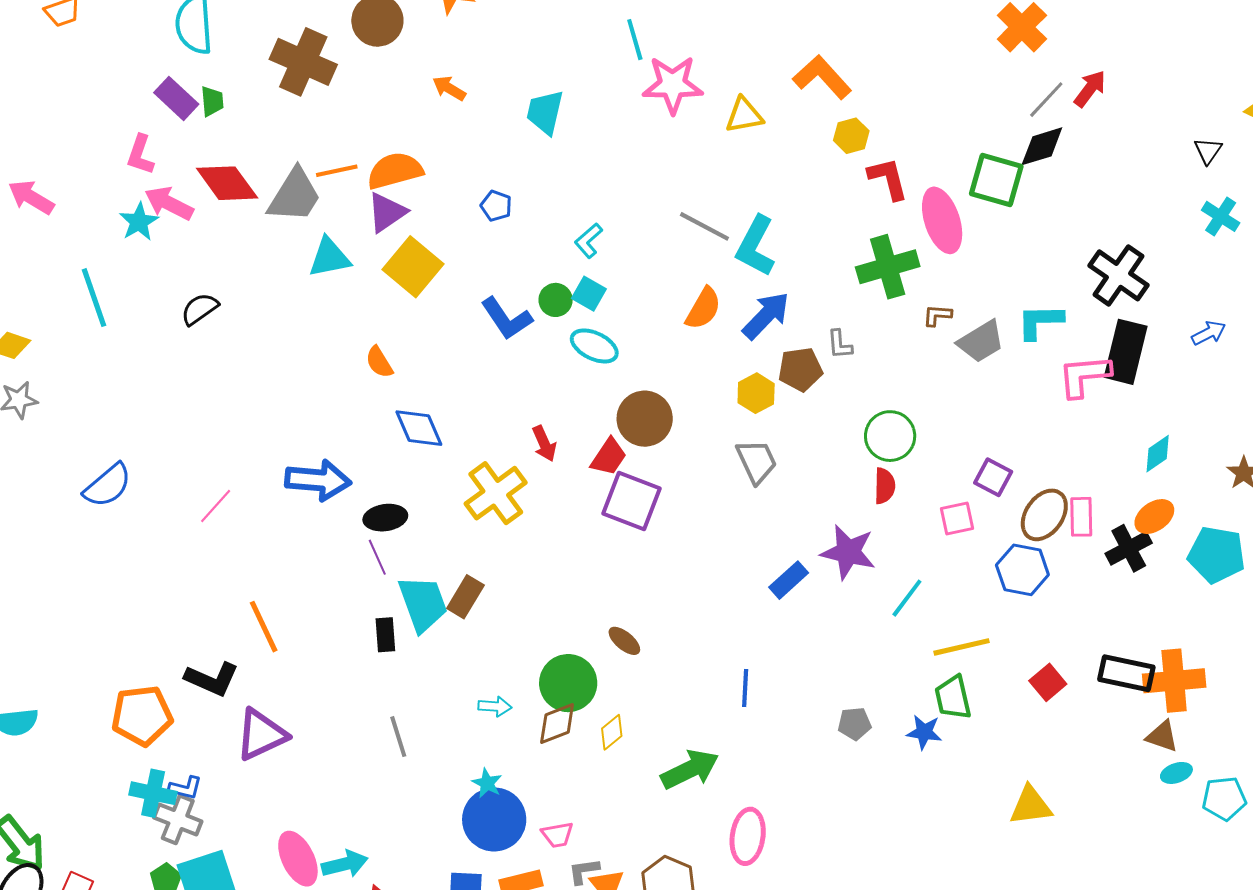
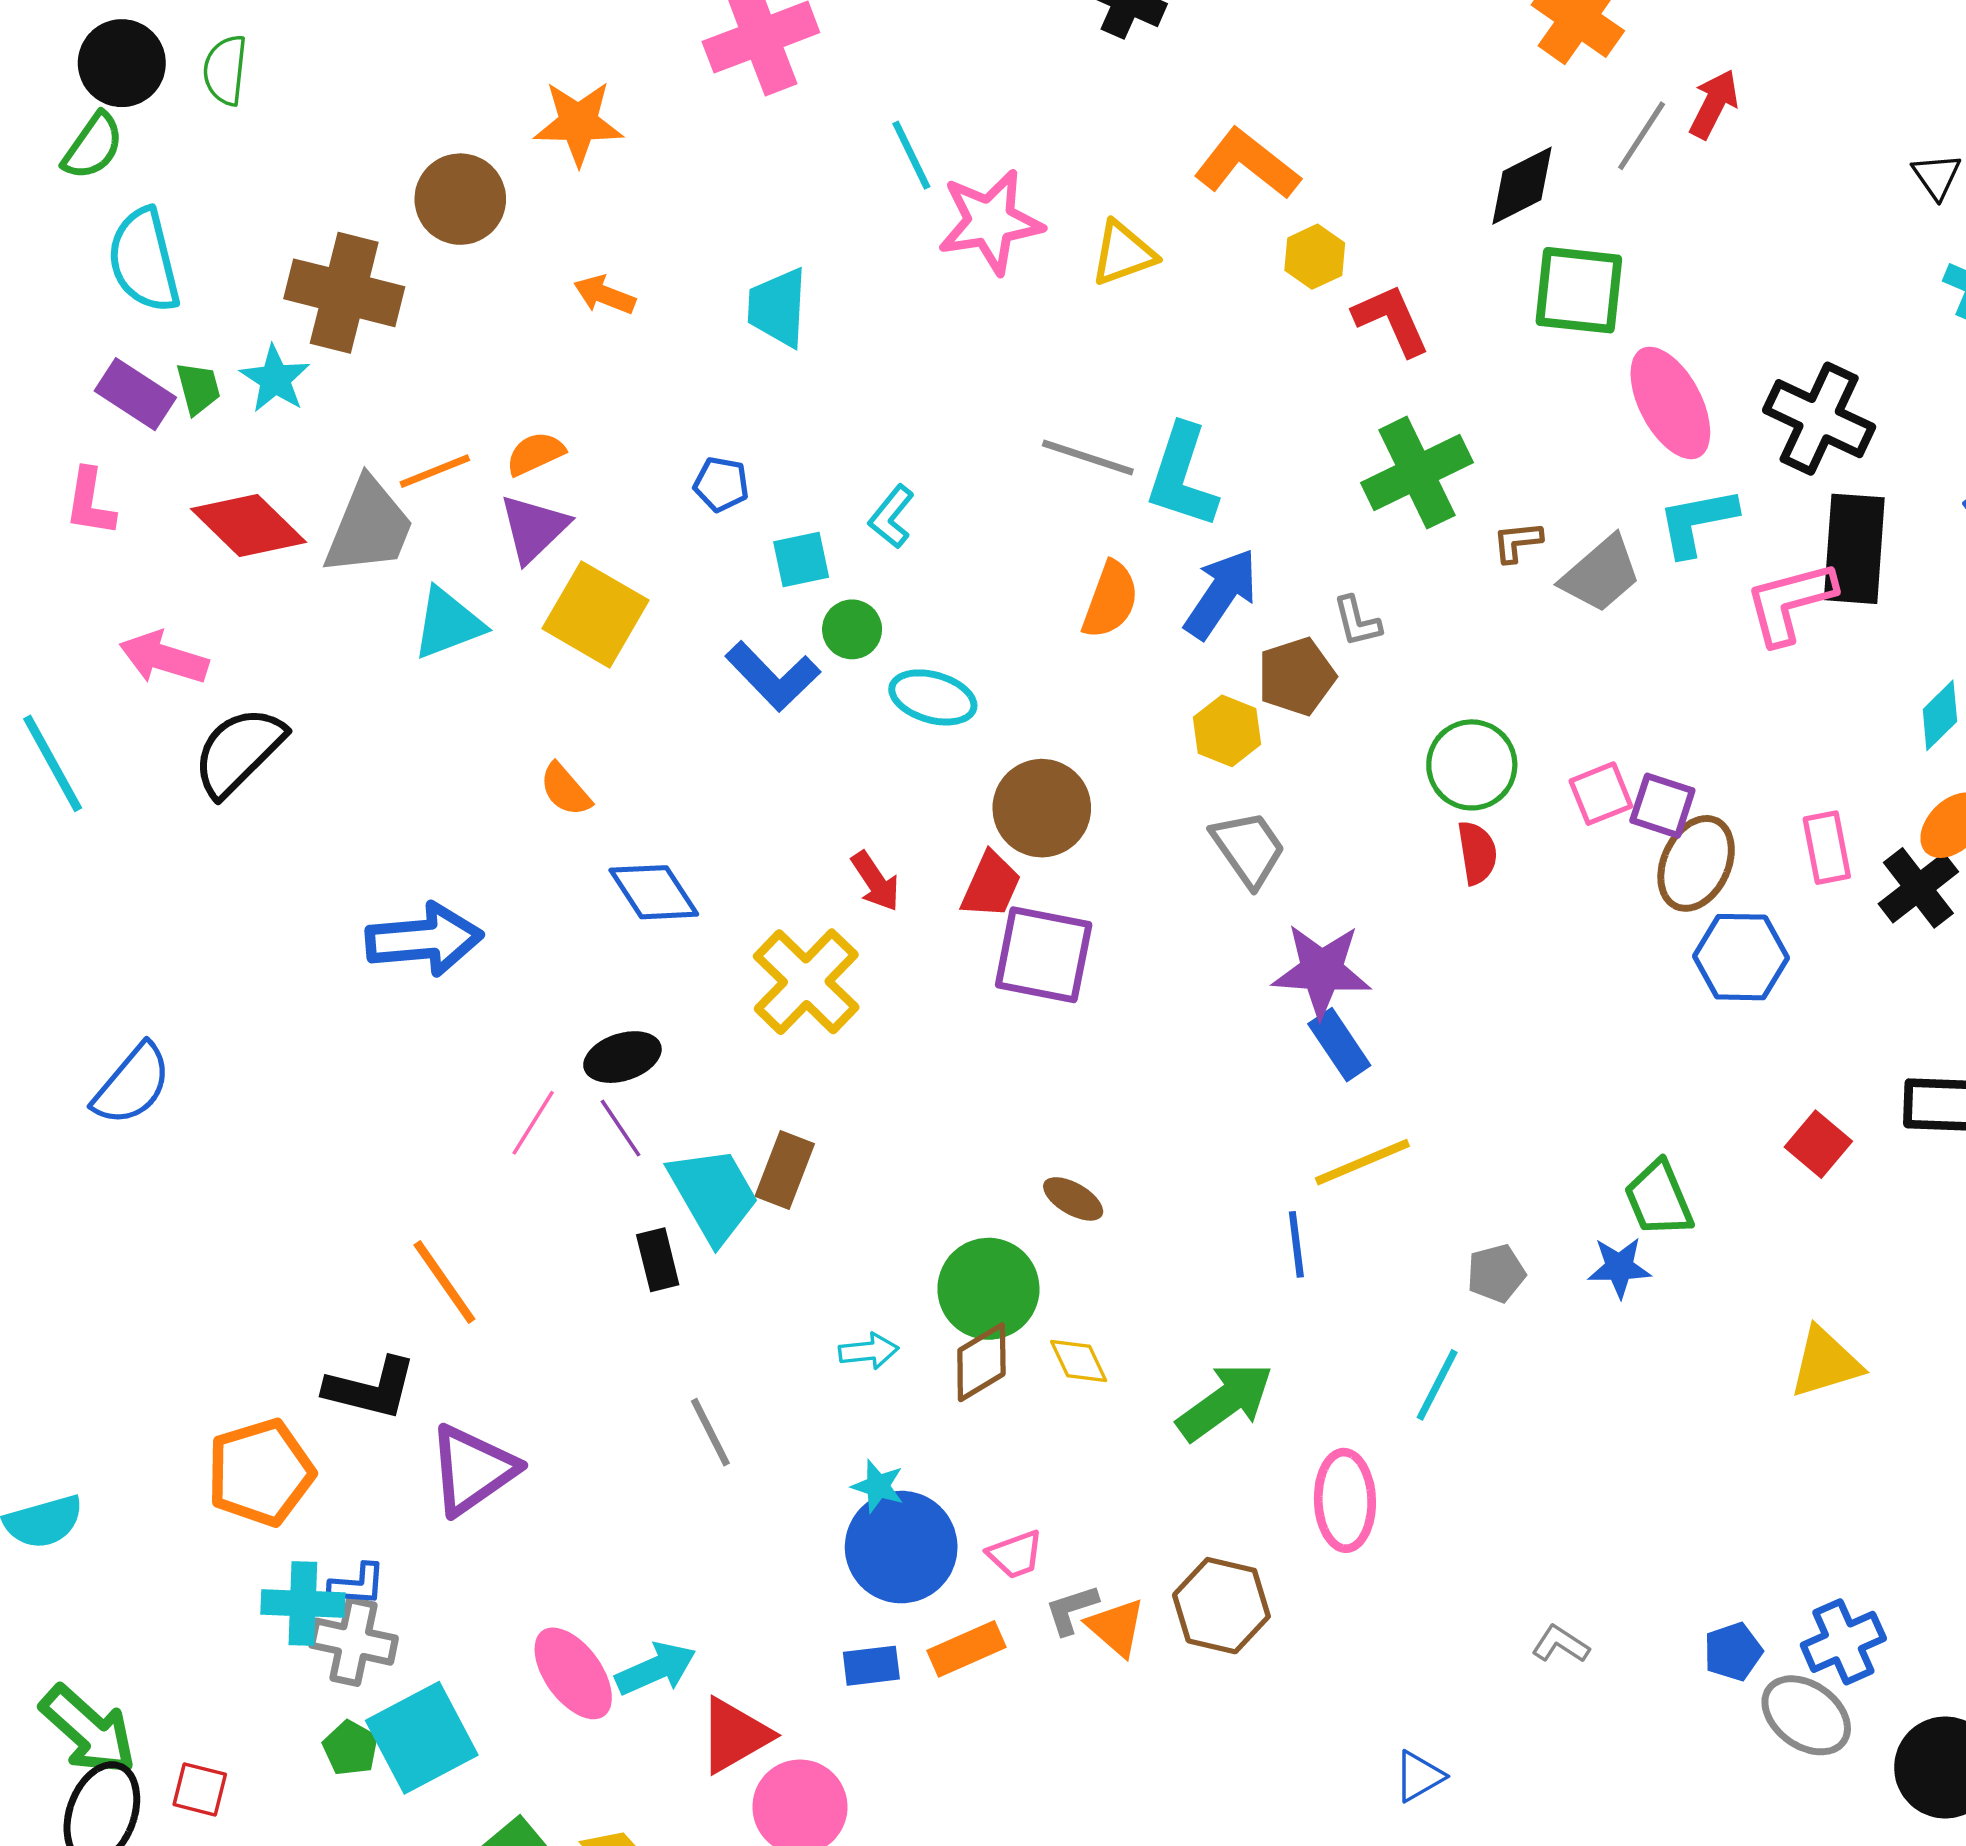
black diamond: (1042, 146) -> (1522, 186), moved
orange semicircle: (395, 171) -> (535, 454), size x0.6
pink arrow: (169, 203) -> (164, 658), moved
pink ellipse: (942, 220) -> (1670, 403), moved
cyan star: (139, 222) -> (275, 379), moved
cyan square: (589, 294) -> (801, 559), moved, turned -32
black semicircle: (200, 309) -> (239, 751), size x1.5
blue arrow: (318, 480) -> (424, 939), moved
pink line: (216, 506) -> (533, 1123), moved
brown ellipse: (1044, 515) -> (1696, 863), moved
pink square: (957, 519) -> (1601, 794), moved
purple star: (848, 552) -> (1322, 971), moved
blue rectangle: (789, 580) -> (1339, 1045), turned -72
cyan line: (907, 598) -> (1437, 1385), moved
yellow line: (962, 647) -> (1362, 1162), moved
yellow diamond: (612, 732) -> (1079, 1361), turned -66

